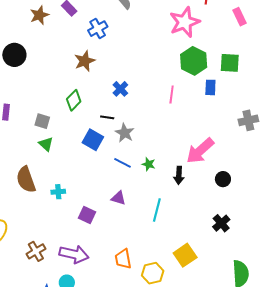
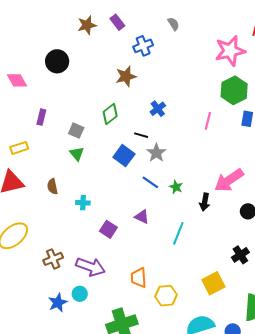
brown semicircle: (26, 180) -> (52, 186), size x0.6
yellow square: (185, 255) -> (213, 283), moved

